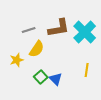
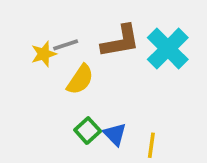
yellow star: (17, 60) -> (44, 54), moved
yellow line: (87, 70) -> (151, 145), moved

